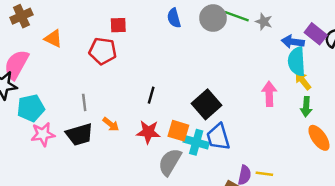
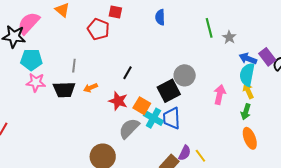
green line: (237, 16) -> (209, 28), turned 42
gray circle: (213, 18) -> (185, 75), moved
orange arrow: (111, 124) -> (91, 88), turned 104
yellow line: (264, 174) -> (200, 156), turned 32

